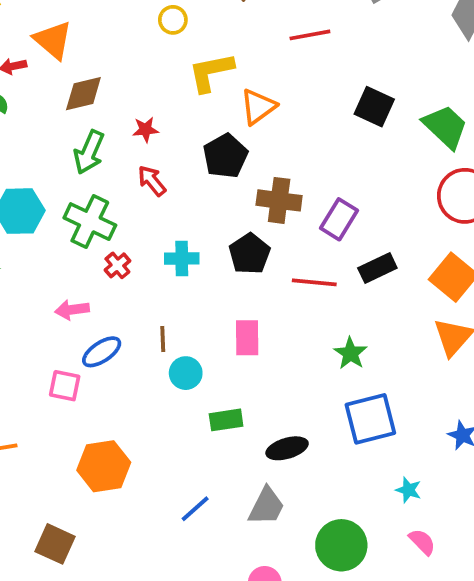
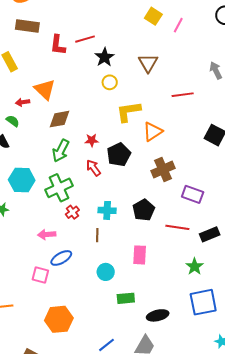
black pentagon: (225, 156) -> (119, 155), moved
brown cross: (279, 200) -> (163, 170), moved, turned -35
purple rectangle: (339, 219) -> (193, 194), turned 75
green cross: (90, 222) -> (59, 188), turned 36
black rectangle: (377, 268) -> (210, 234), moved
brown line: (163, 339) -> (97, 235), moved

